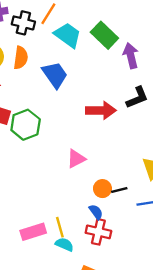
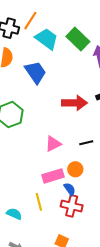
black line: (119, 190) -> (86, 143), moved
pink rectangle: (33, 232) -> (53, 176), moved
cyan semicircle: (64, 244) -> (14, 214), moved

